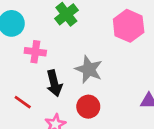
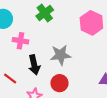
gray star: (89, 69) -> (61, 55), turned -30

